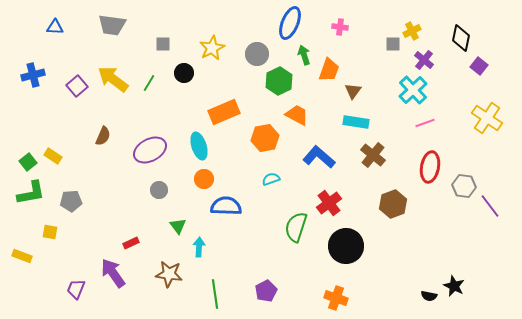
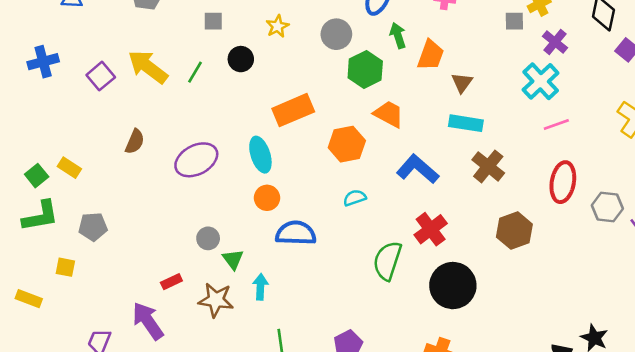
yellow star: (212, 48) -> (277, 26), size x0.7
gray circle: (159, 190) -> (208, 238), moved
brown star: (169, 274) -> (216, 300), moved

